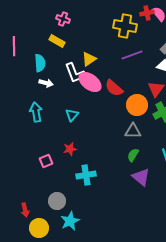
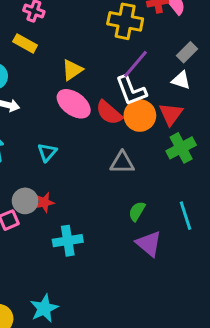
purple line: (132, 55) -> (135, 64), turned -30
white L-shape: (75, 73) -> (131, 91), moved
orange circle: (137, 105) -> (140, 116), moved
gray triangle: (133, 131) -> (122, 163), moved
gray circle: (57, 201) -> (25, 201), moved

